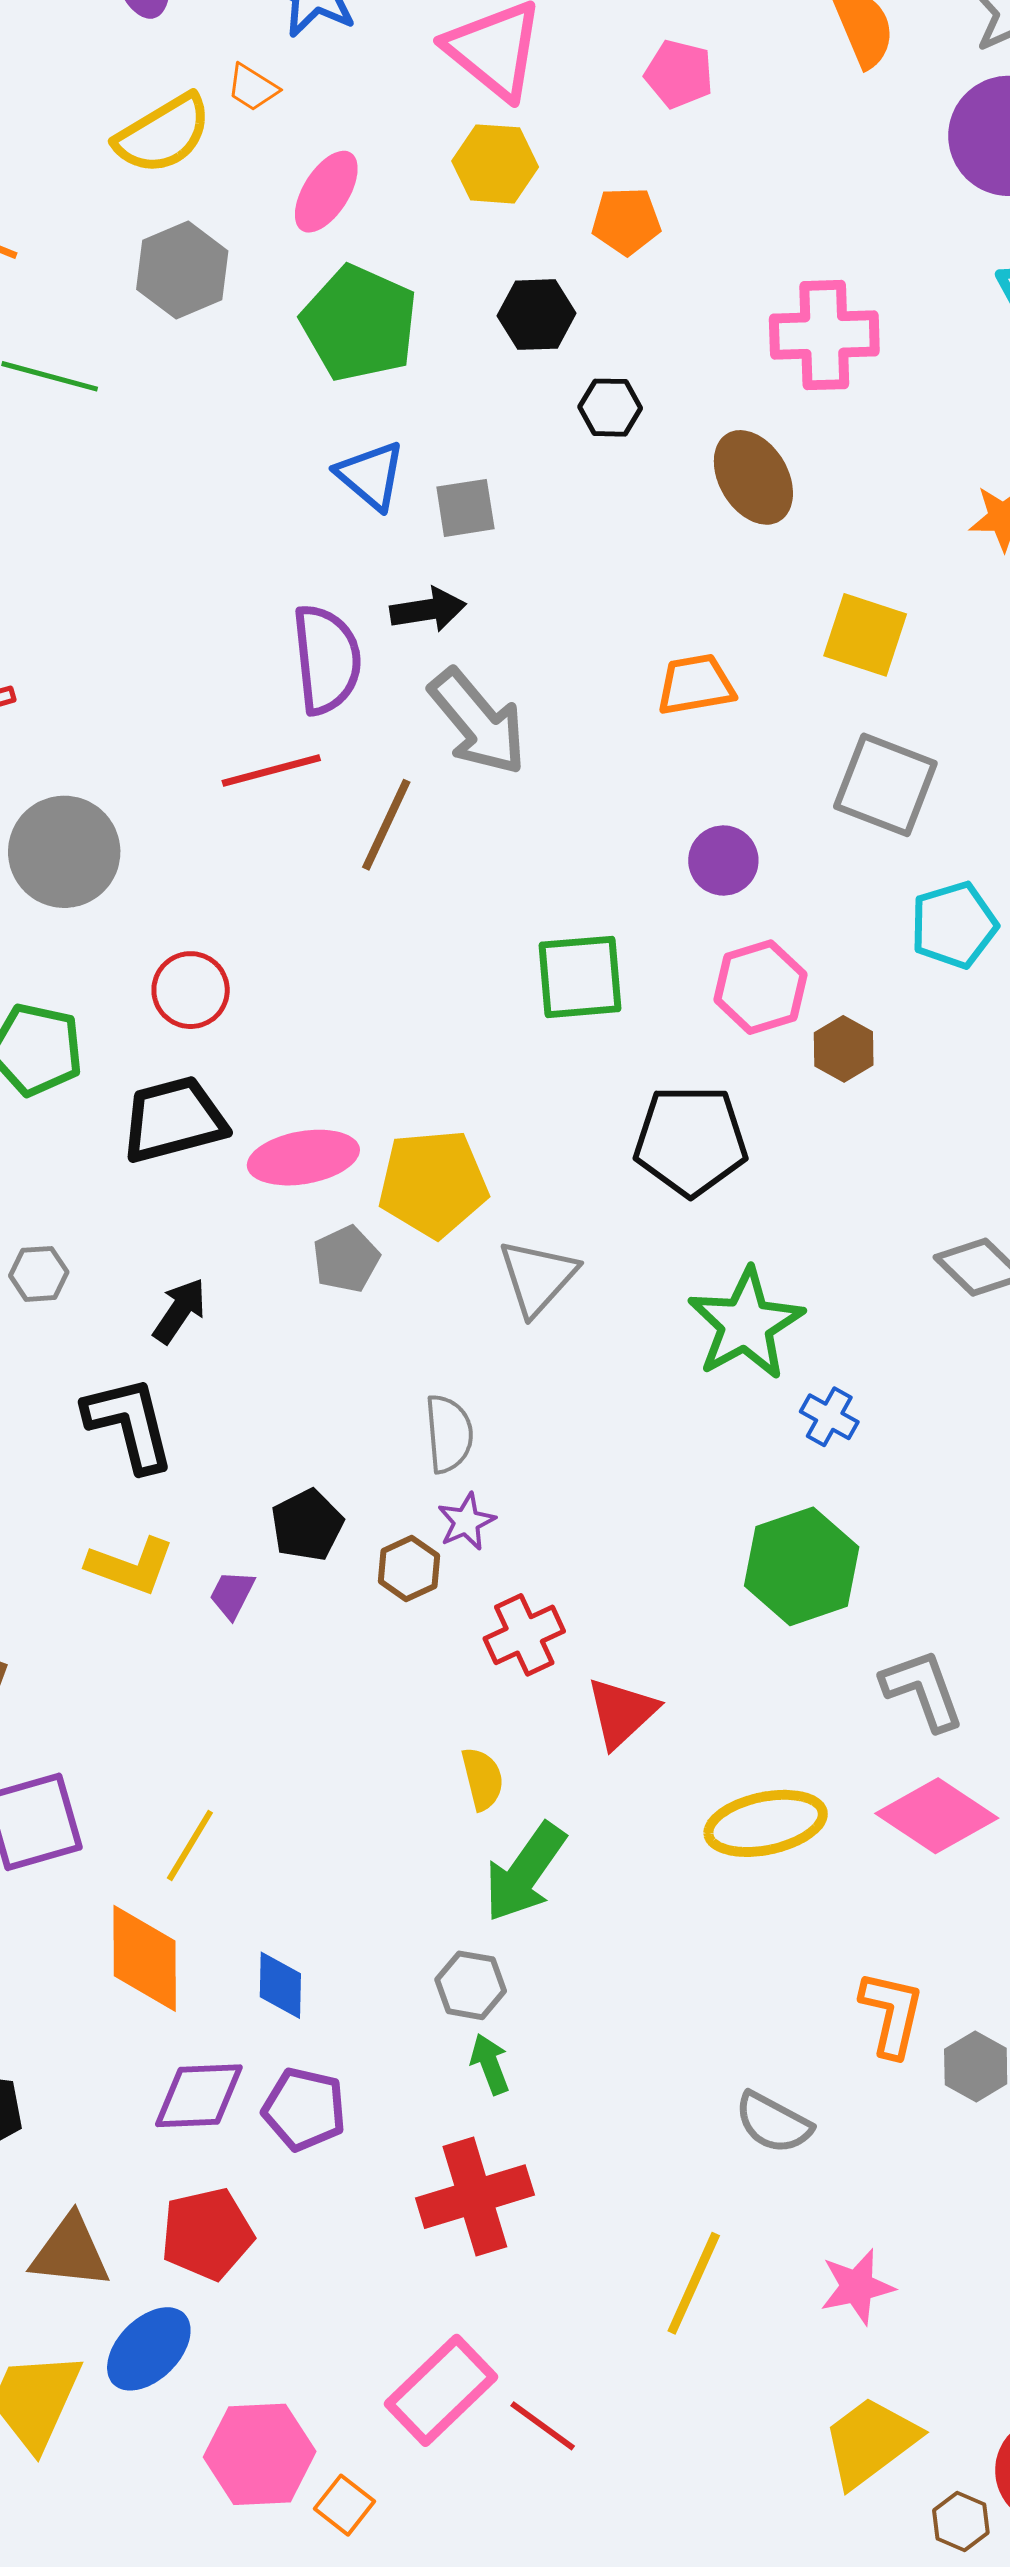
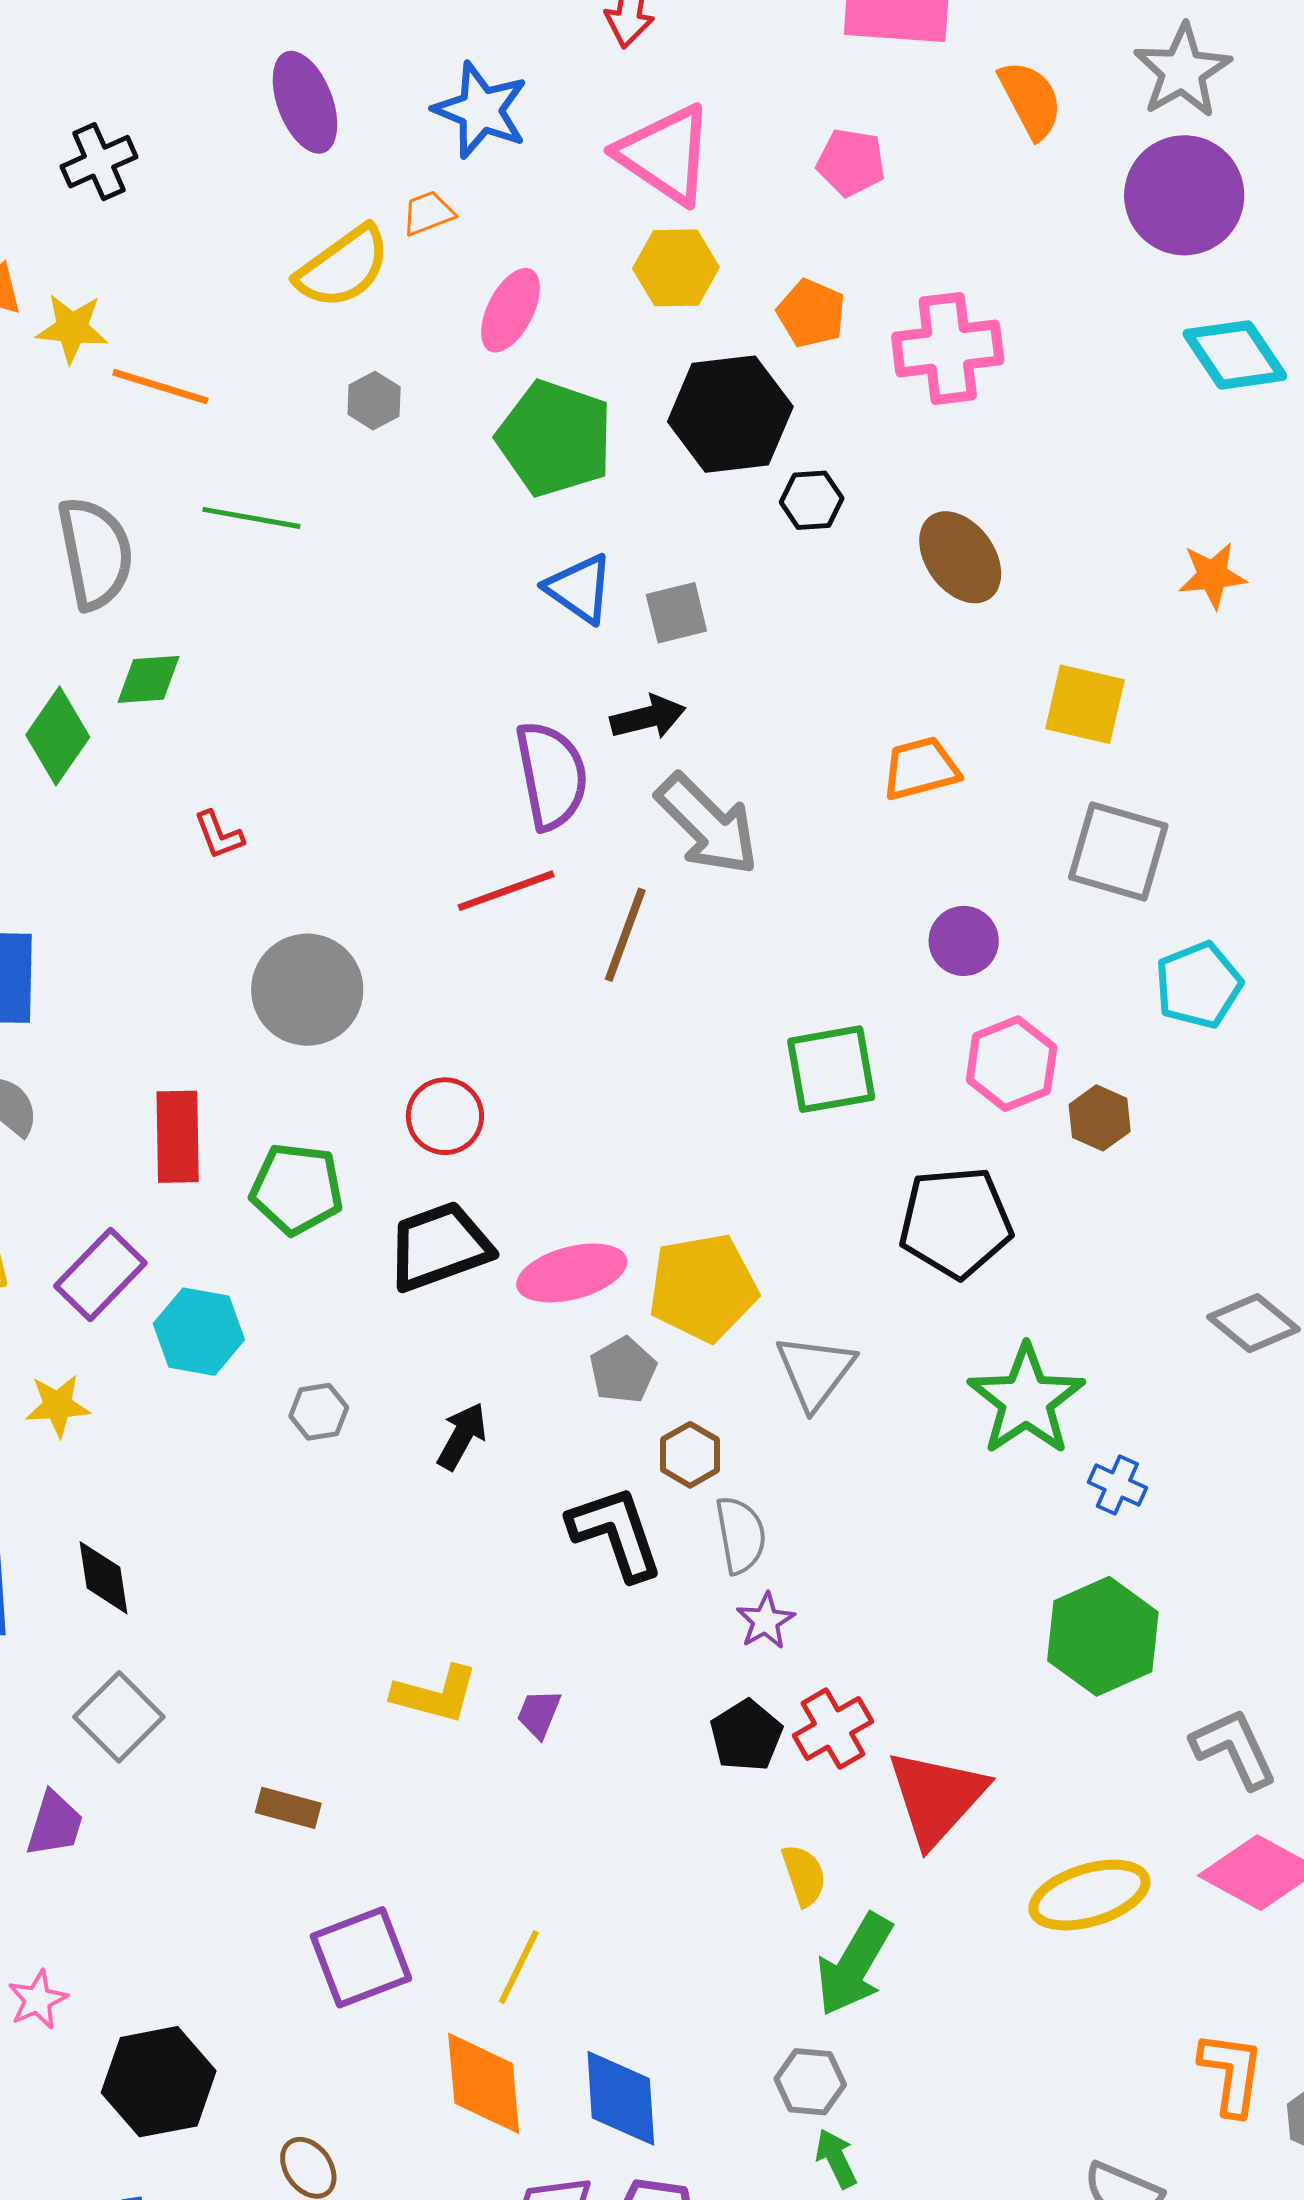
orange trapezoid: (253, 88) -> (428, 213), turned 132
orange pentagon: (626, 221) -> (811, 313), turned 30
gray hexagon: (182, 270) -> (374, 401), size x0.6
black hexagon: (537, 315) -> (730, 414), size x1.6
pink cross: (824, 335) -> (948, 348), moved
black L-shape: (129, 1424) -> (616, 1533), moved
black pentagon: (307, 1525) -> (746, 1735), moved
brown hexagon: (409, 1569) -> (690, 1455), moved
red triangle: (622, 1712) -> (937, 1797), size x1.4
blue diamond: (280, 1985) -> (621, 2098), size x1.5

